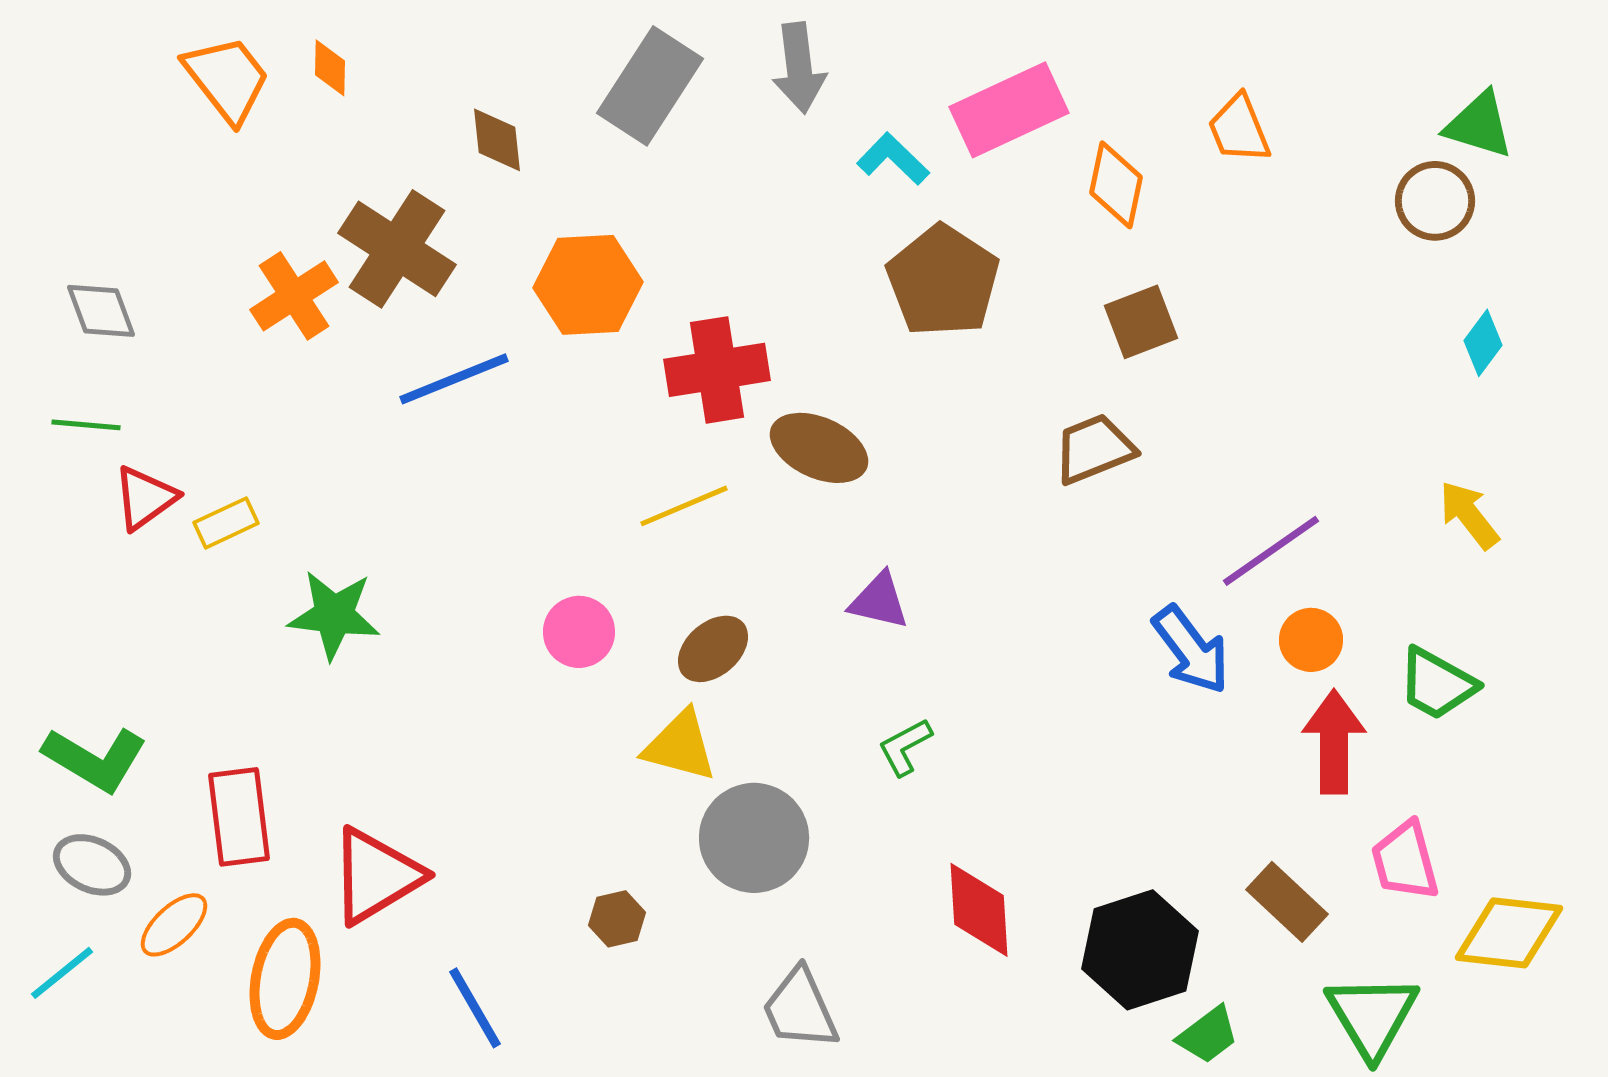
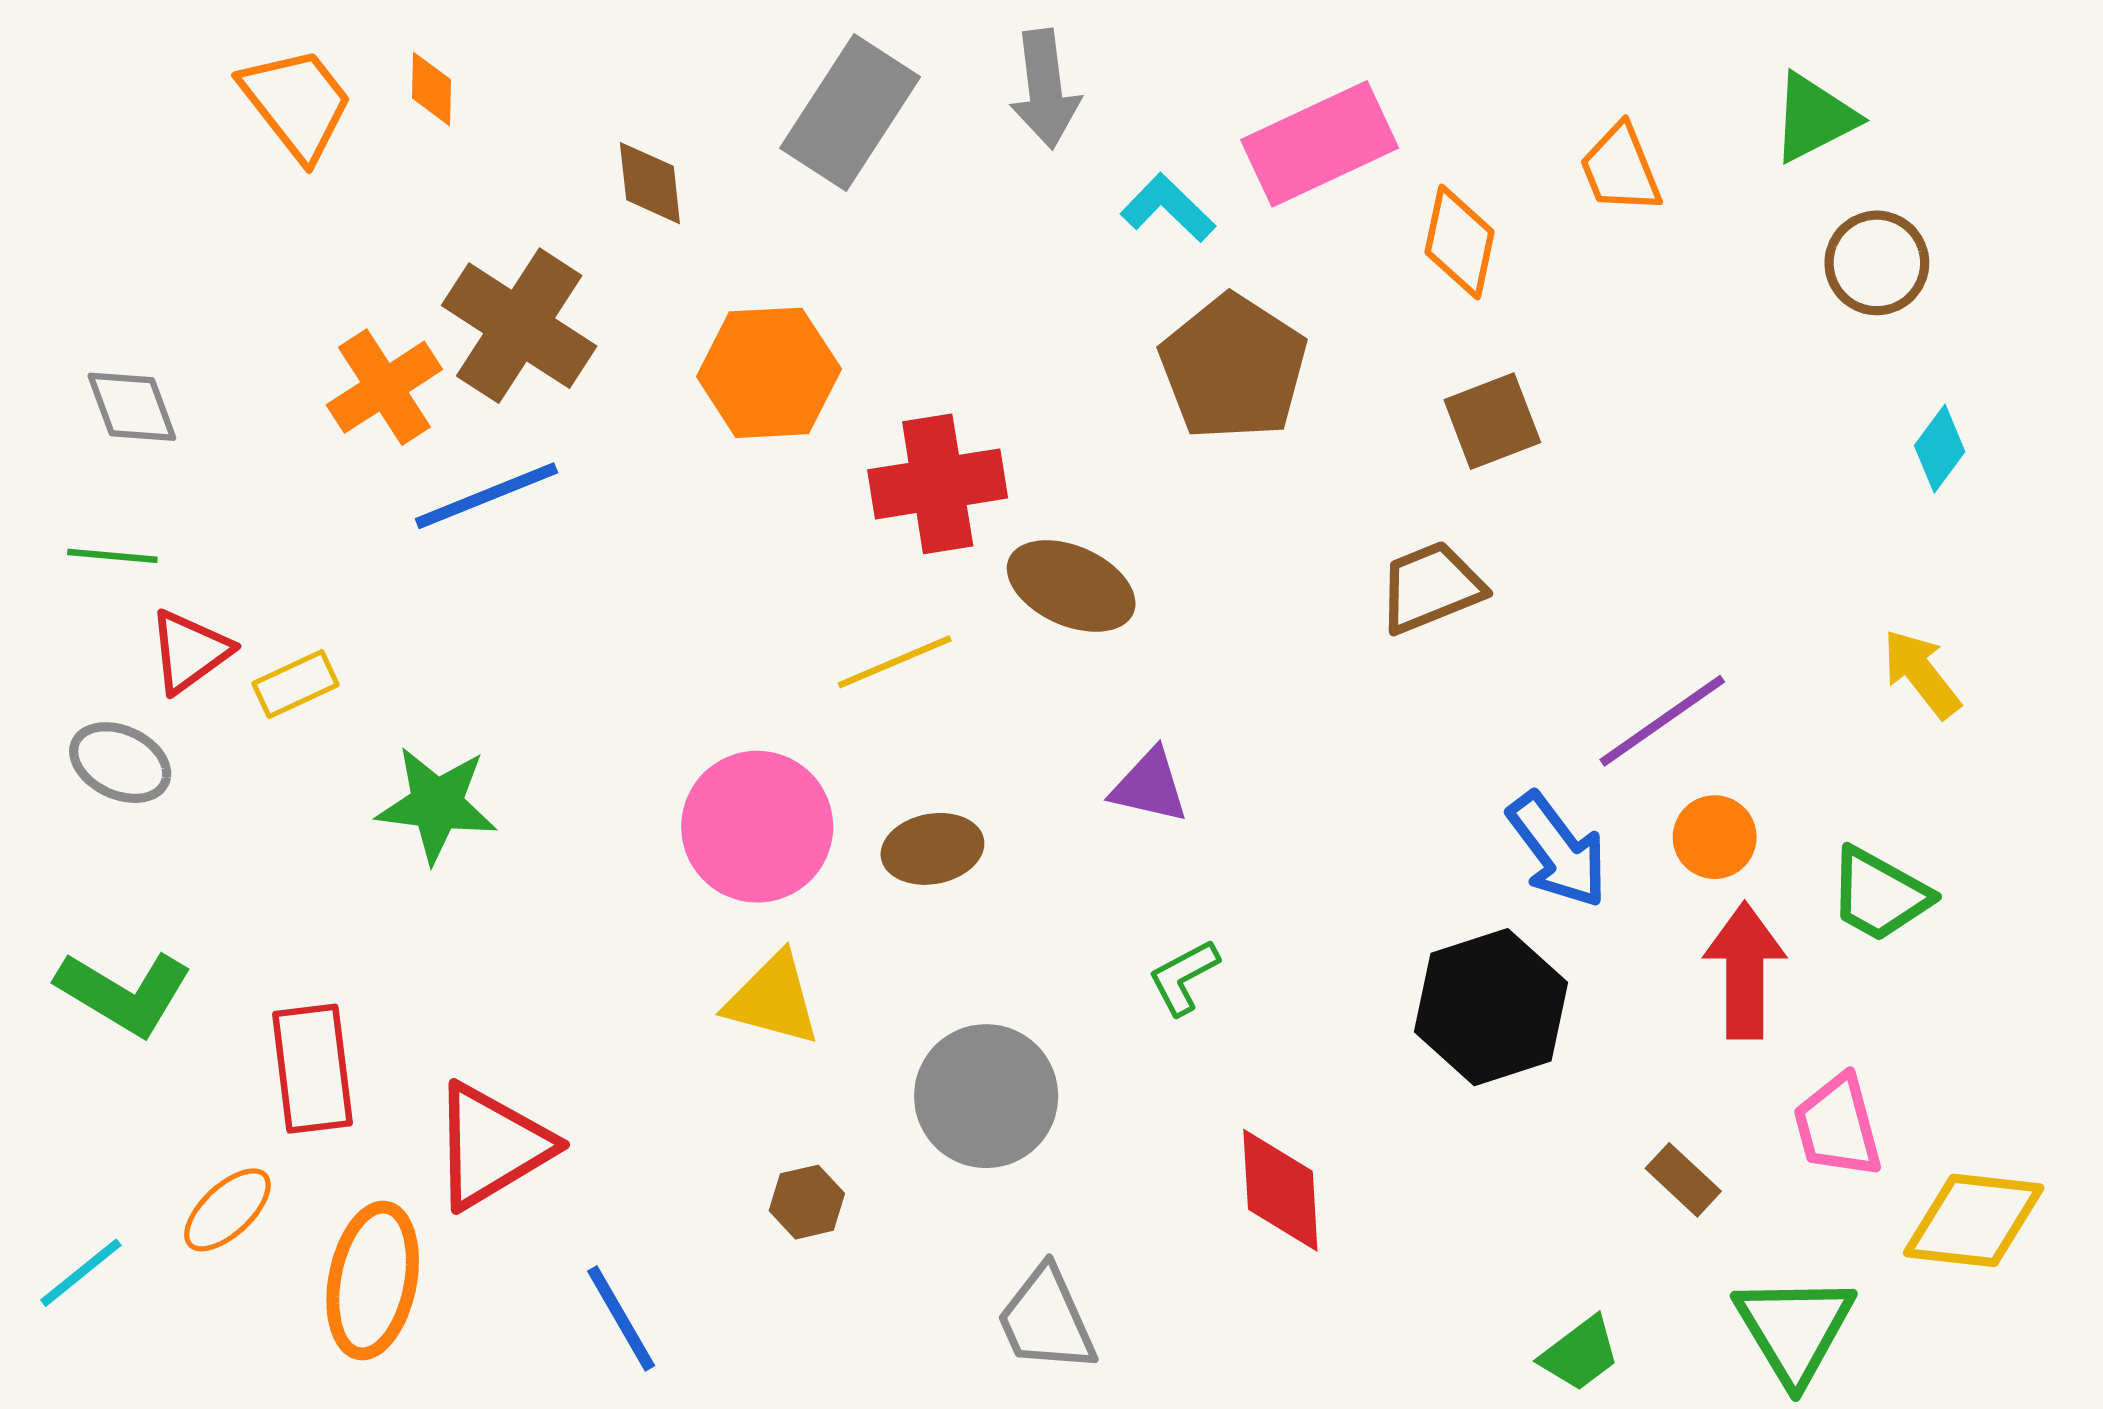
green triangle: (1479, 125) -> (1814, 118), moved, turned -44
blue line: (454, 379) -> (486, 496), moved
pink circle: (579, 632) -> (757, 827), size x1.6
brown ellipse: (713, 649) -> (932, 849), turned 30
yellow triangle: (680, 746) -> (773, 999), moved
gray ellipse: (92, 865) -> (120, 763), moved
brown rectangle: (1287, 902) -> (1683, 1180), size x0.7
black hexagon: (1140, 950) -> (1491, 1007), moved

